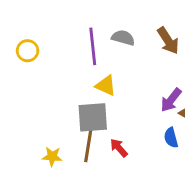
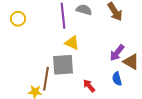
brown line: (88, 145) -> (46, 79), moved
red arrow: (119, 148) -> (89, 86), moved

